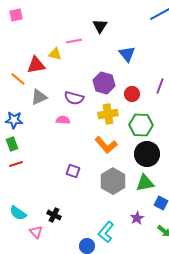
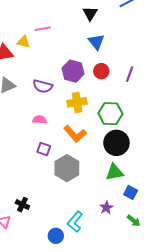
black triangle: (100, 26) -> (90, 13), moved
red circle: (132, 94) -> (101, 71), moved
pink semicircle: (63, 120) -> (40, 120), moved
purple square: (73, 171) -> (44, 149), moved
gray hexagon: (113, 181) -> (67, 168), moved

